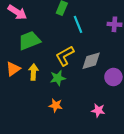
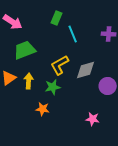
orange star: (56, 105) -> (43, 109), moved

